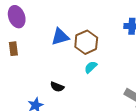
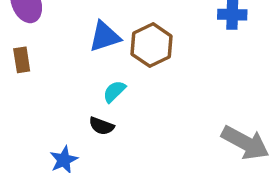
cyan semicircle: (91, 67) -> (114, 91), moved

